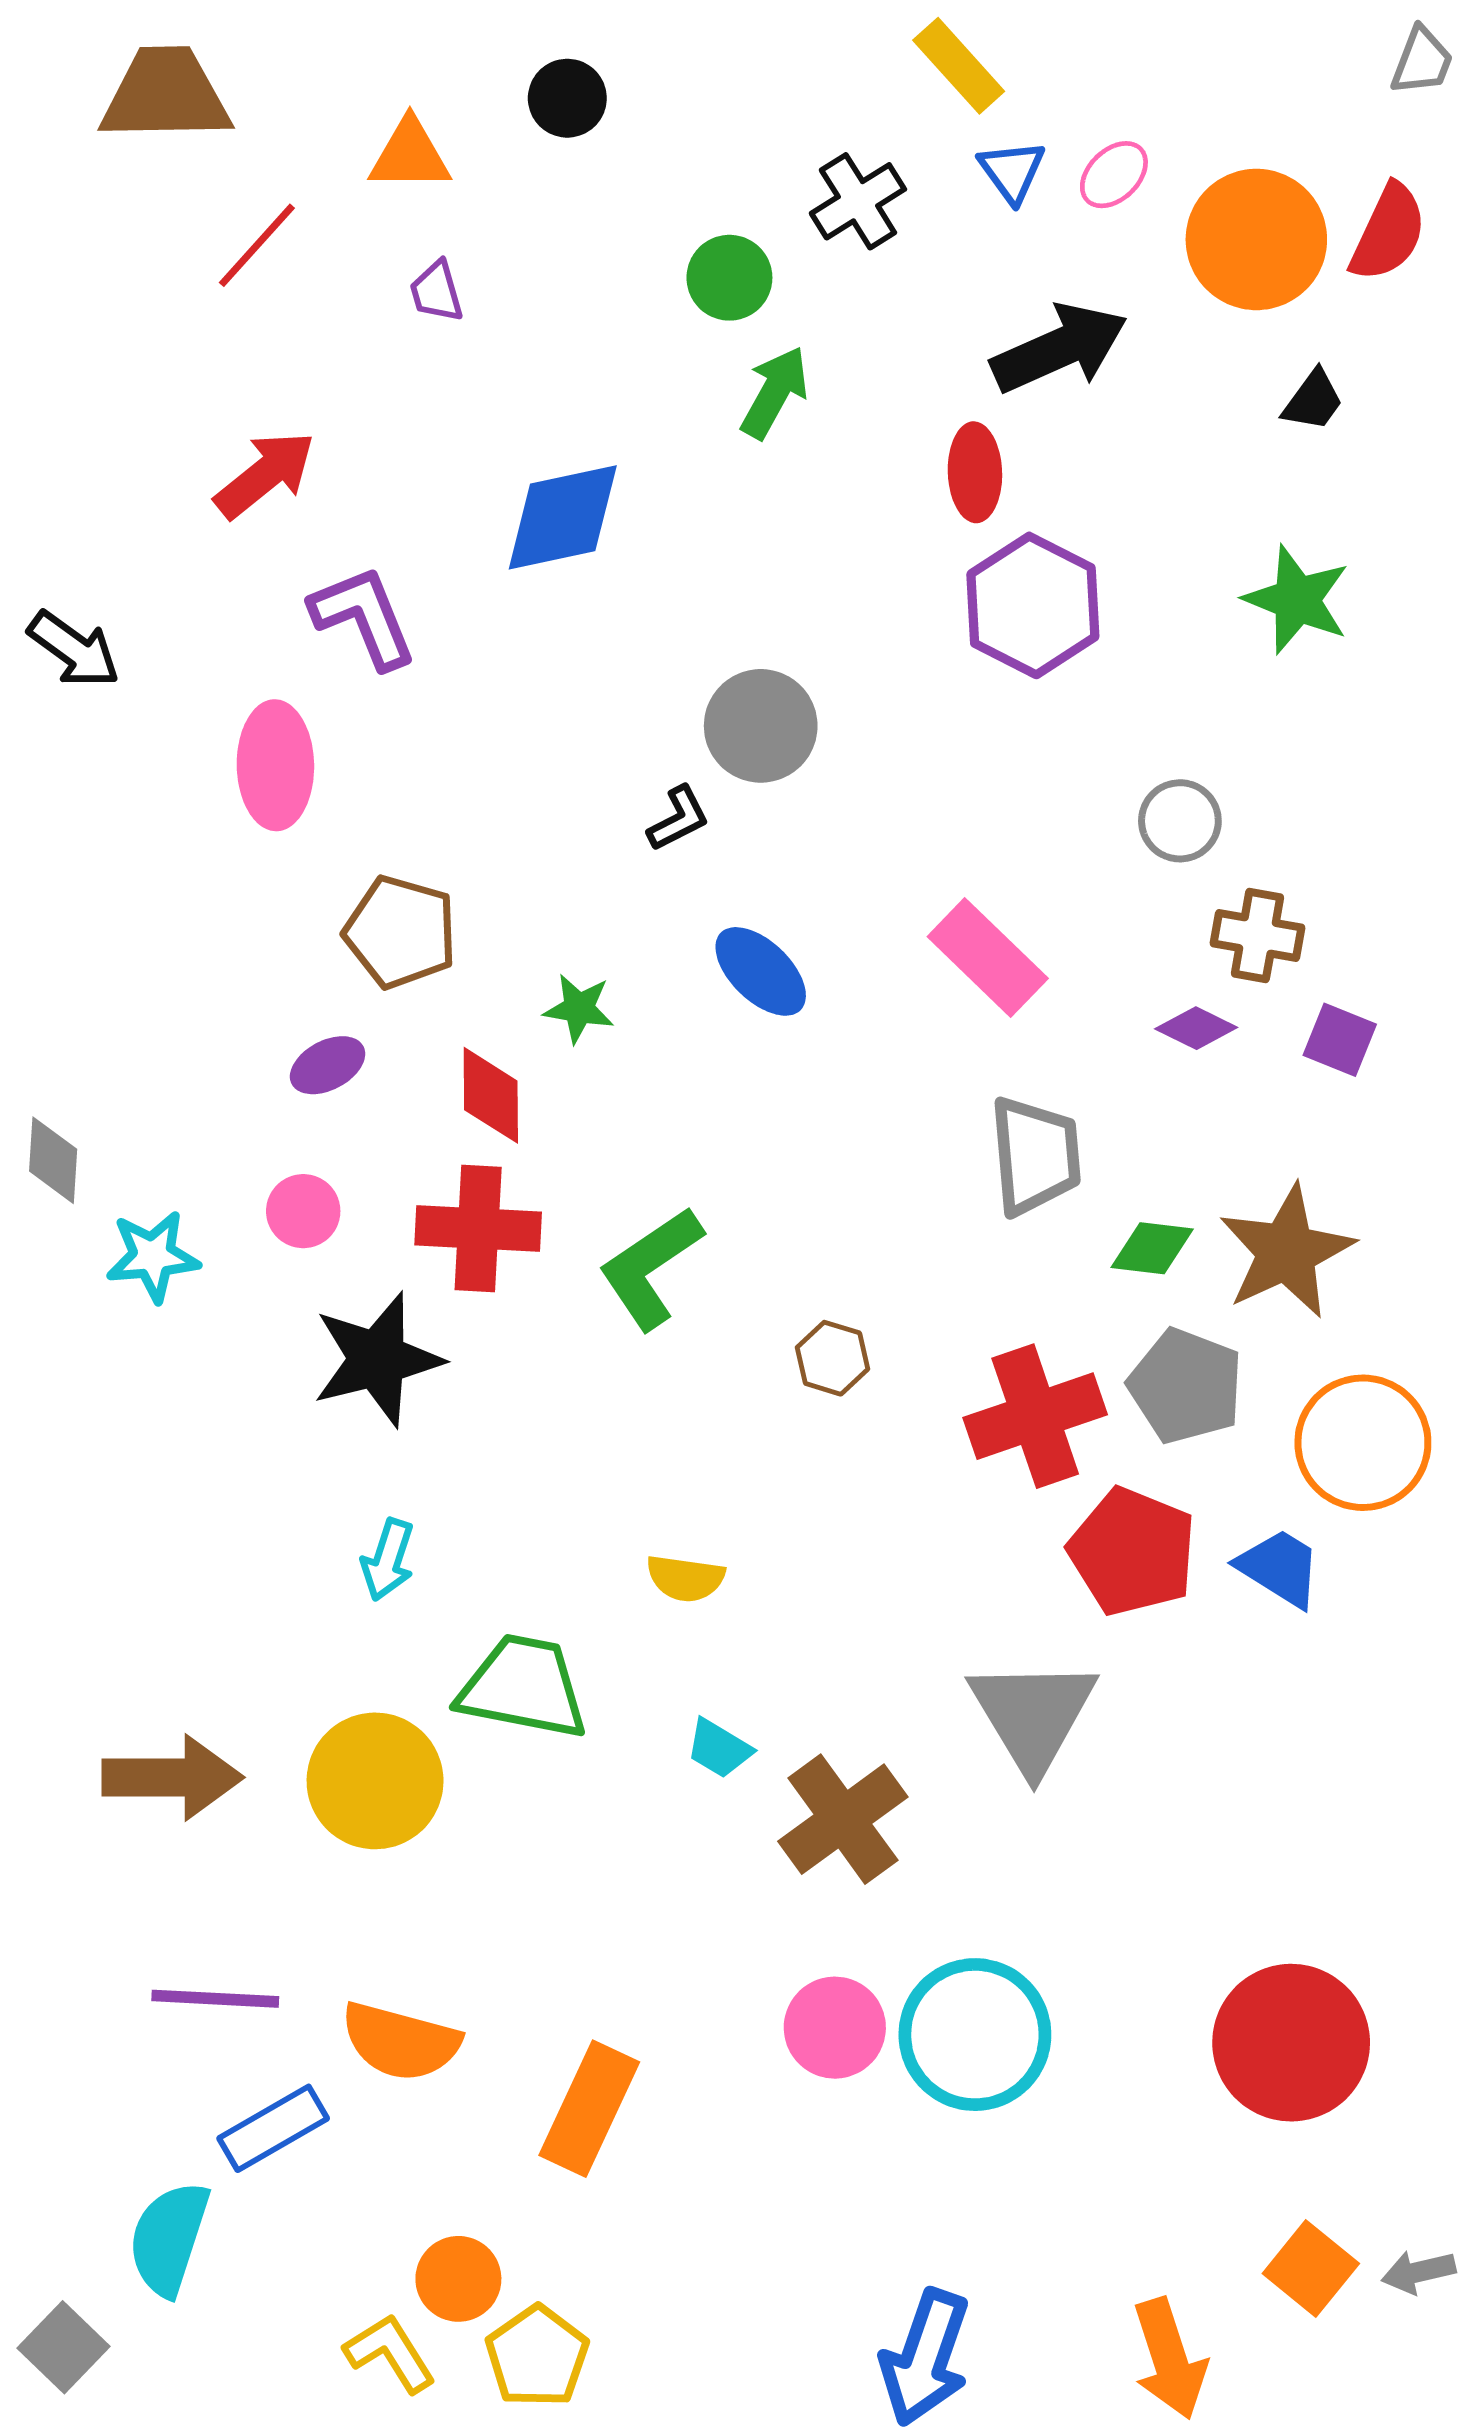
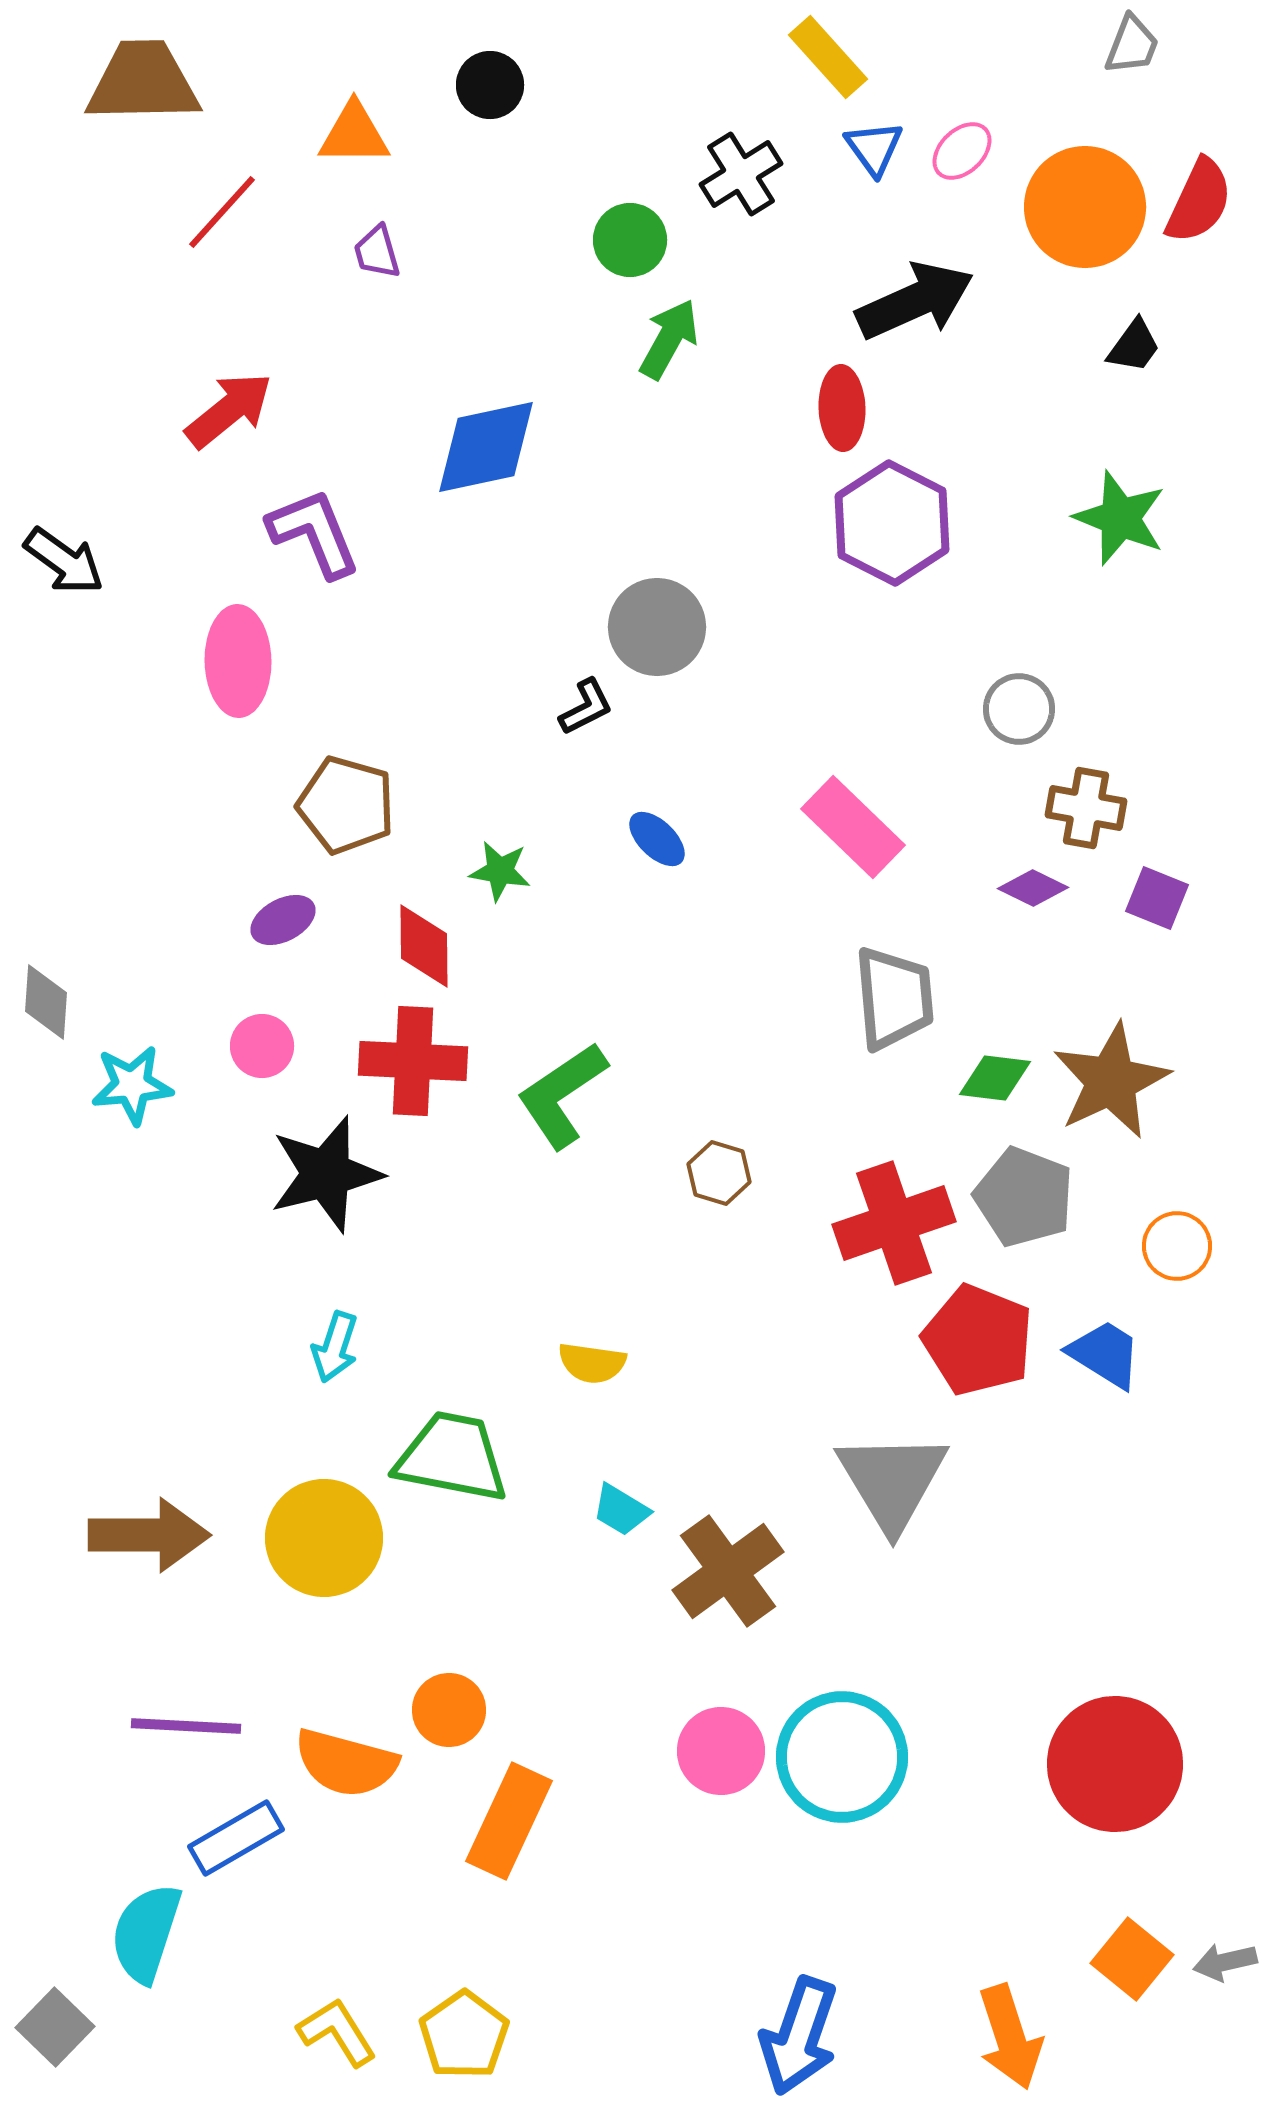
gray trapezoid: (1422, 61) -> (1132, 45), moved
blue ellipse: (761, 971) -> (657, 839), size x0.7
orange circle: (1363, 1443) -> (1177, 1246), size x0.6
orange circle: (458, 2279) -> (449, 1710), moved

